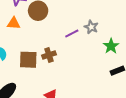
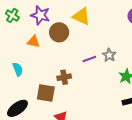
brown square: (28, 60) -> (46, 93), moved

